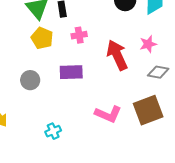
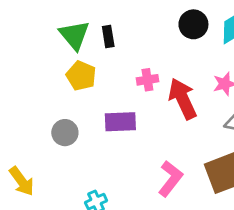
pink cross: (79, 35) -> (147, 80), moved
pink L-shape: (108, 114) -> (170, 179), turned -76

